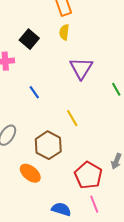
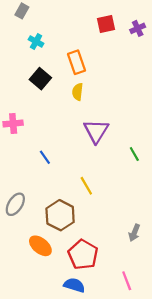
black square: (29, 39) -> (40, 79), moved
red pentagon: (88, 175) -> (83, 255), moved
pink line: (94, 204) -> (127, 281), moved

